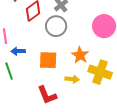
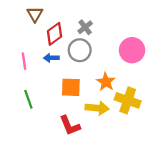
blue arrow: (18, 51) -> (51, 58), moved
yellow arrow: (72, 79) -> (97, 108), size x1.5

